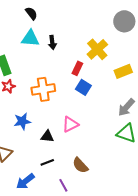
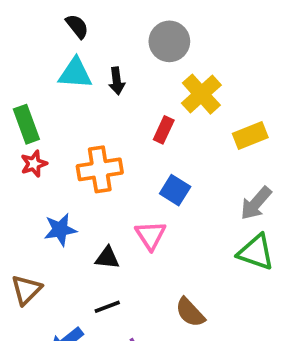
gray circle: (124, 21) -> (169, 41), moved
blue square: (83, 87) -> (175, 190), moved
pink triangle: (70, 124) -> (151, 235), turned -36
brown semicircle: (80, 165) -> (190, 312), moved

